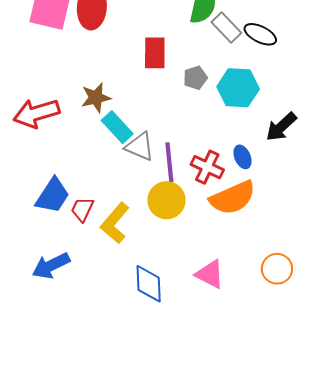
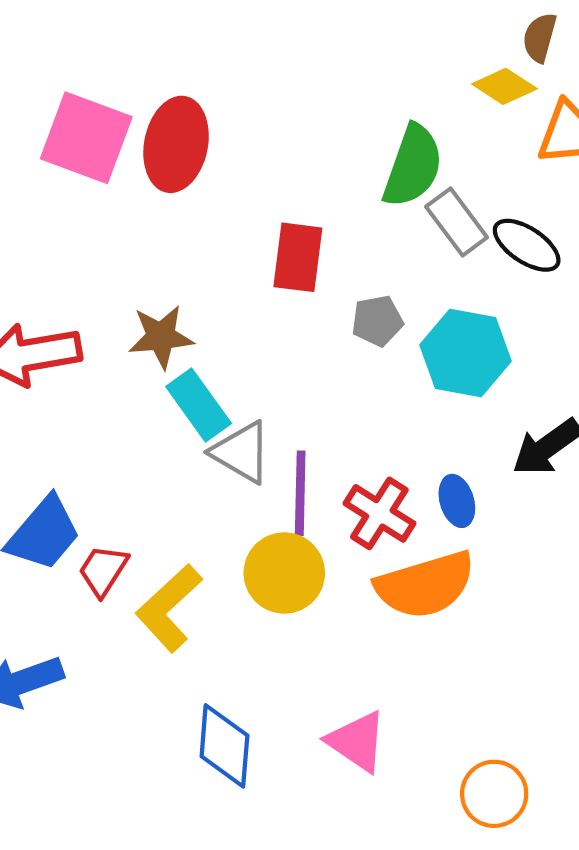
orange circle: (277, 269) -> (494, 794), moved

